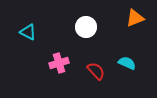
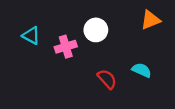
pink cross: (59, 63) -> (66, 47), moved

